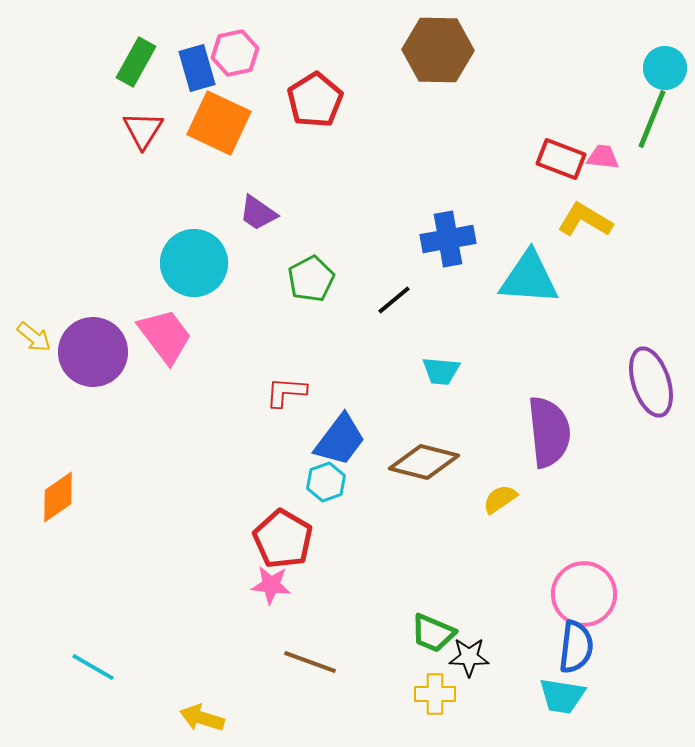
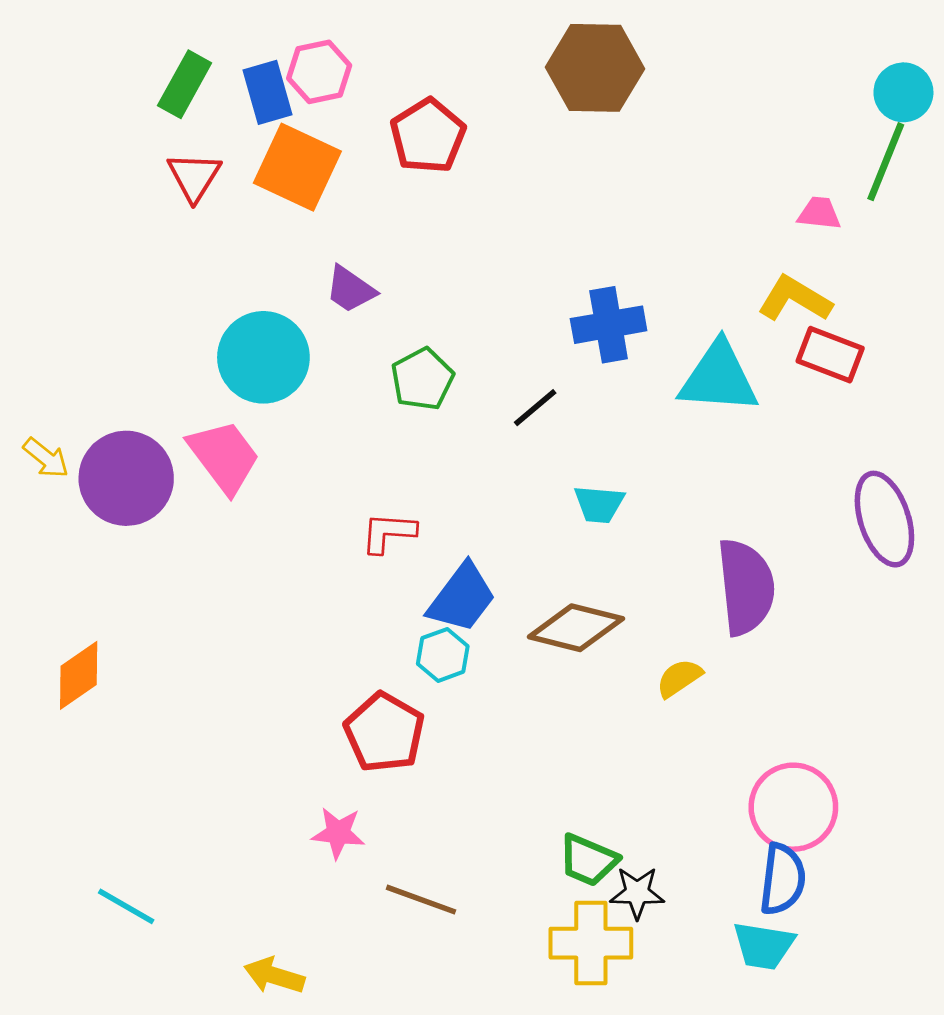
red rectangle: (561, 159) -> (830, 355), moved
pink star: (271, 585) -> (338, 833), moved
yellow cross: (435, 694) -> (591, 943), size x1.5

